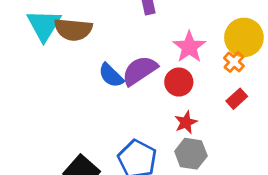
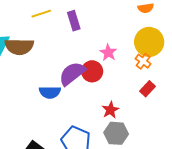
pink star: (189, 47) -> (108, 53), size x0.7
blue semicircle: (111, 75) -> (50, 92), moved, turned -40
red circle: (179, 82) -> (92, 71), moved

